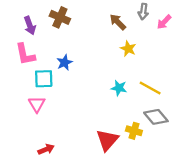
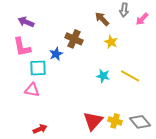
brown cross: (60, 17) -> (74, 39), moved
purple arrow: (30, 25) -> (26, 22), turned 133
pink triangle: (37, 104) -> (32, 90), turned -49
gray diamond: (156, 117) -> (140, 122), moved
yellow cross: (134, 131) -> (115, 121), moved

